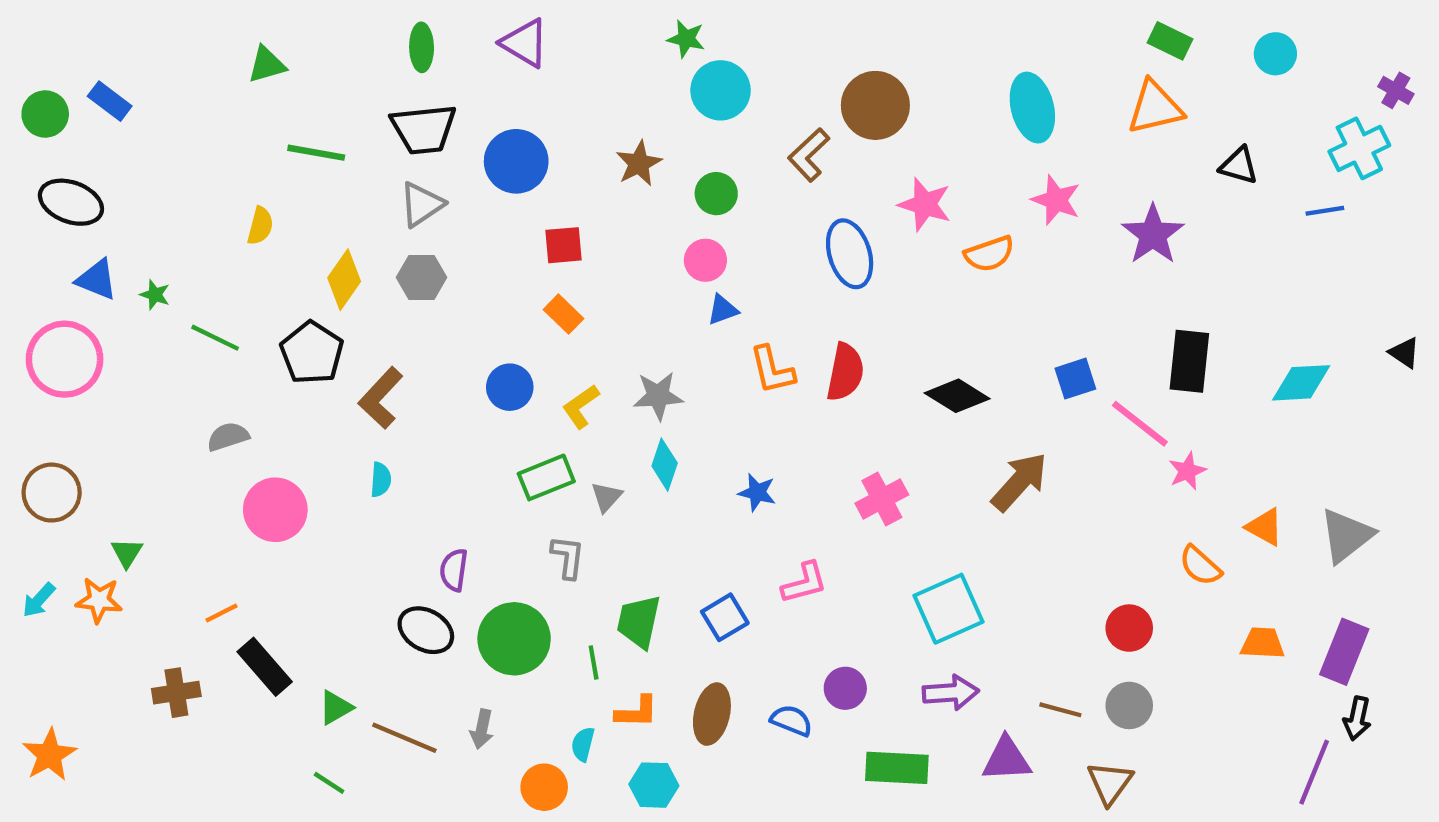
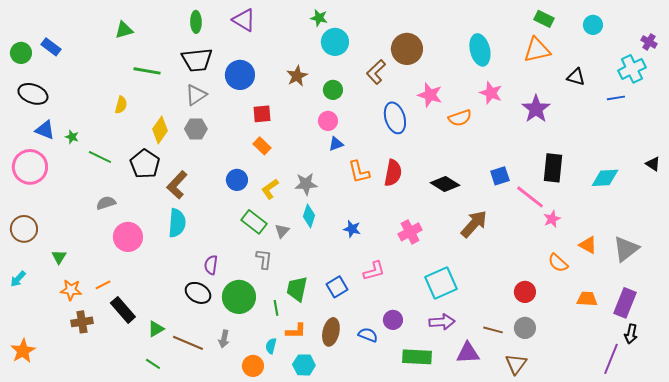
green rectangle: (546, 477) -> (254, 222), turned 60
cyan semicircle: (381, 480) -> (177, 223), size x1.8
orange star: (99, 600) -> (71, 290), moved

